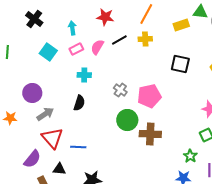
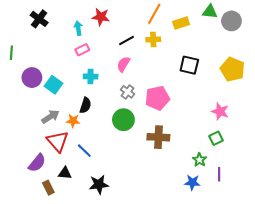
red star: (105, 17) -> (101, 17), moved
yellow rectangle: (181, 25) -> (181, 23), moved
pink semicircle: (97, 47) -> (123, 64), moved
cyan square: (48, 52) -> (53, 85), moved
purple circle: (32, 93) -> (32, 78), moved
orange star: (10, 118) -> (73, 121), moved
green circle: (127, 120) -> (123, 120), moved
blue line: (78, 147) -> (84, 151), turned 42

